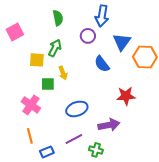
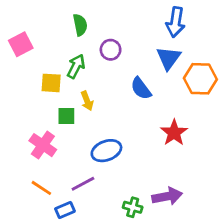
blue arrow: (102, 16) -> (175, 22), moved
purple circle: (88, 36) -> (111, 50), moved
red star: (126, 96) -> (174, 133), turned -30
purple arrow: (109, 125) -> (167, 196), moved
orange line: (30, 136) -> (41, 188), turned -42
purple line: (74, 139) -> (83, 184), moved

